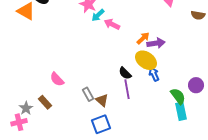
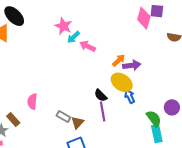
pink semicircle: (57, 79) -> (32, 101), turned 49
gray rectangle: (88, 94) -> (63, 117), turned -32
brown triangle: (102, 100) -> (77, 123), turned 32
brown rectangle: (45, 102) -> (13, 120), moved

